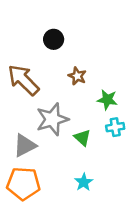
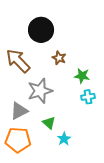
black circle: (54, 39) -> (41, 30), size x1.6
green triangle: (82, 138) -> (49, 123), moved

